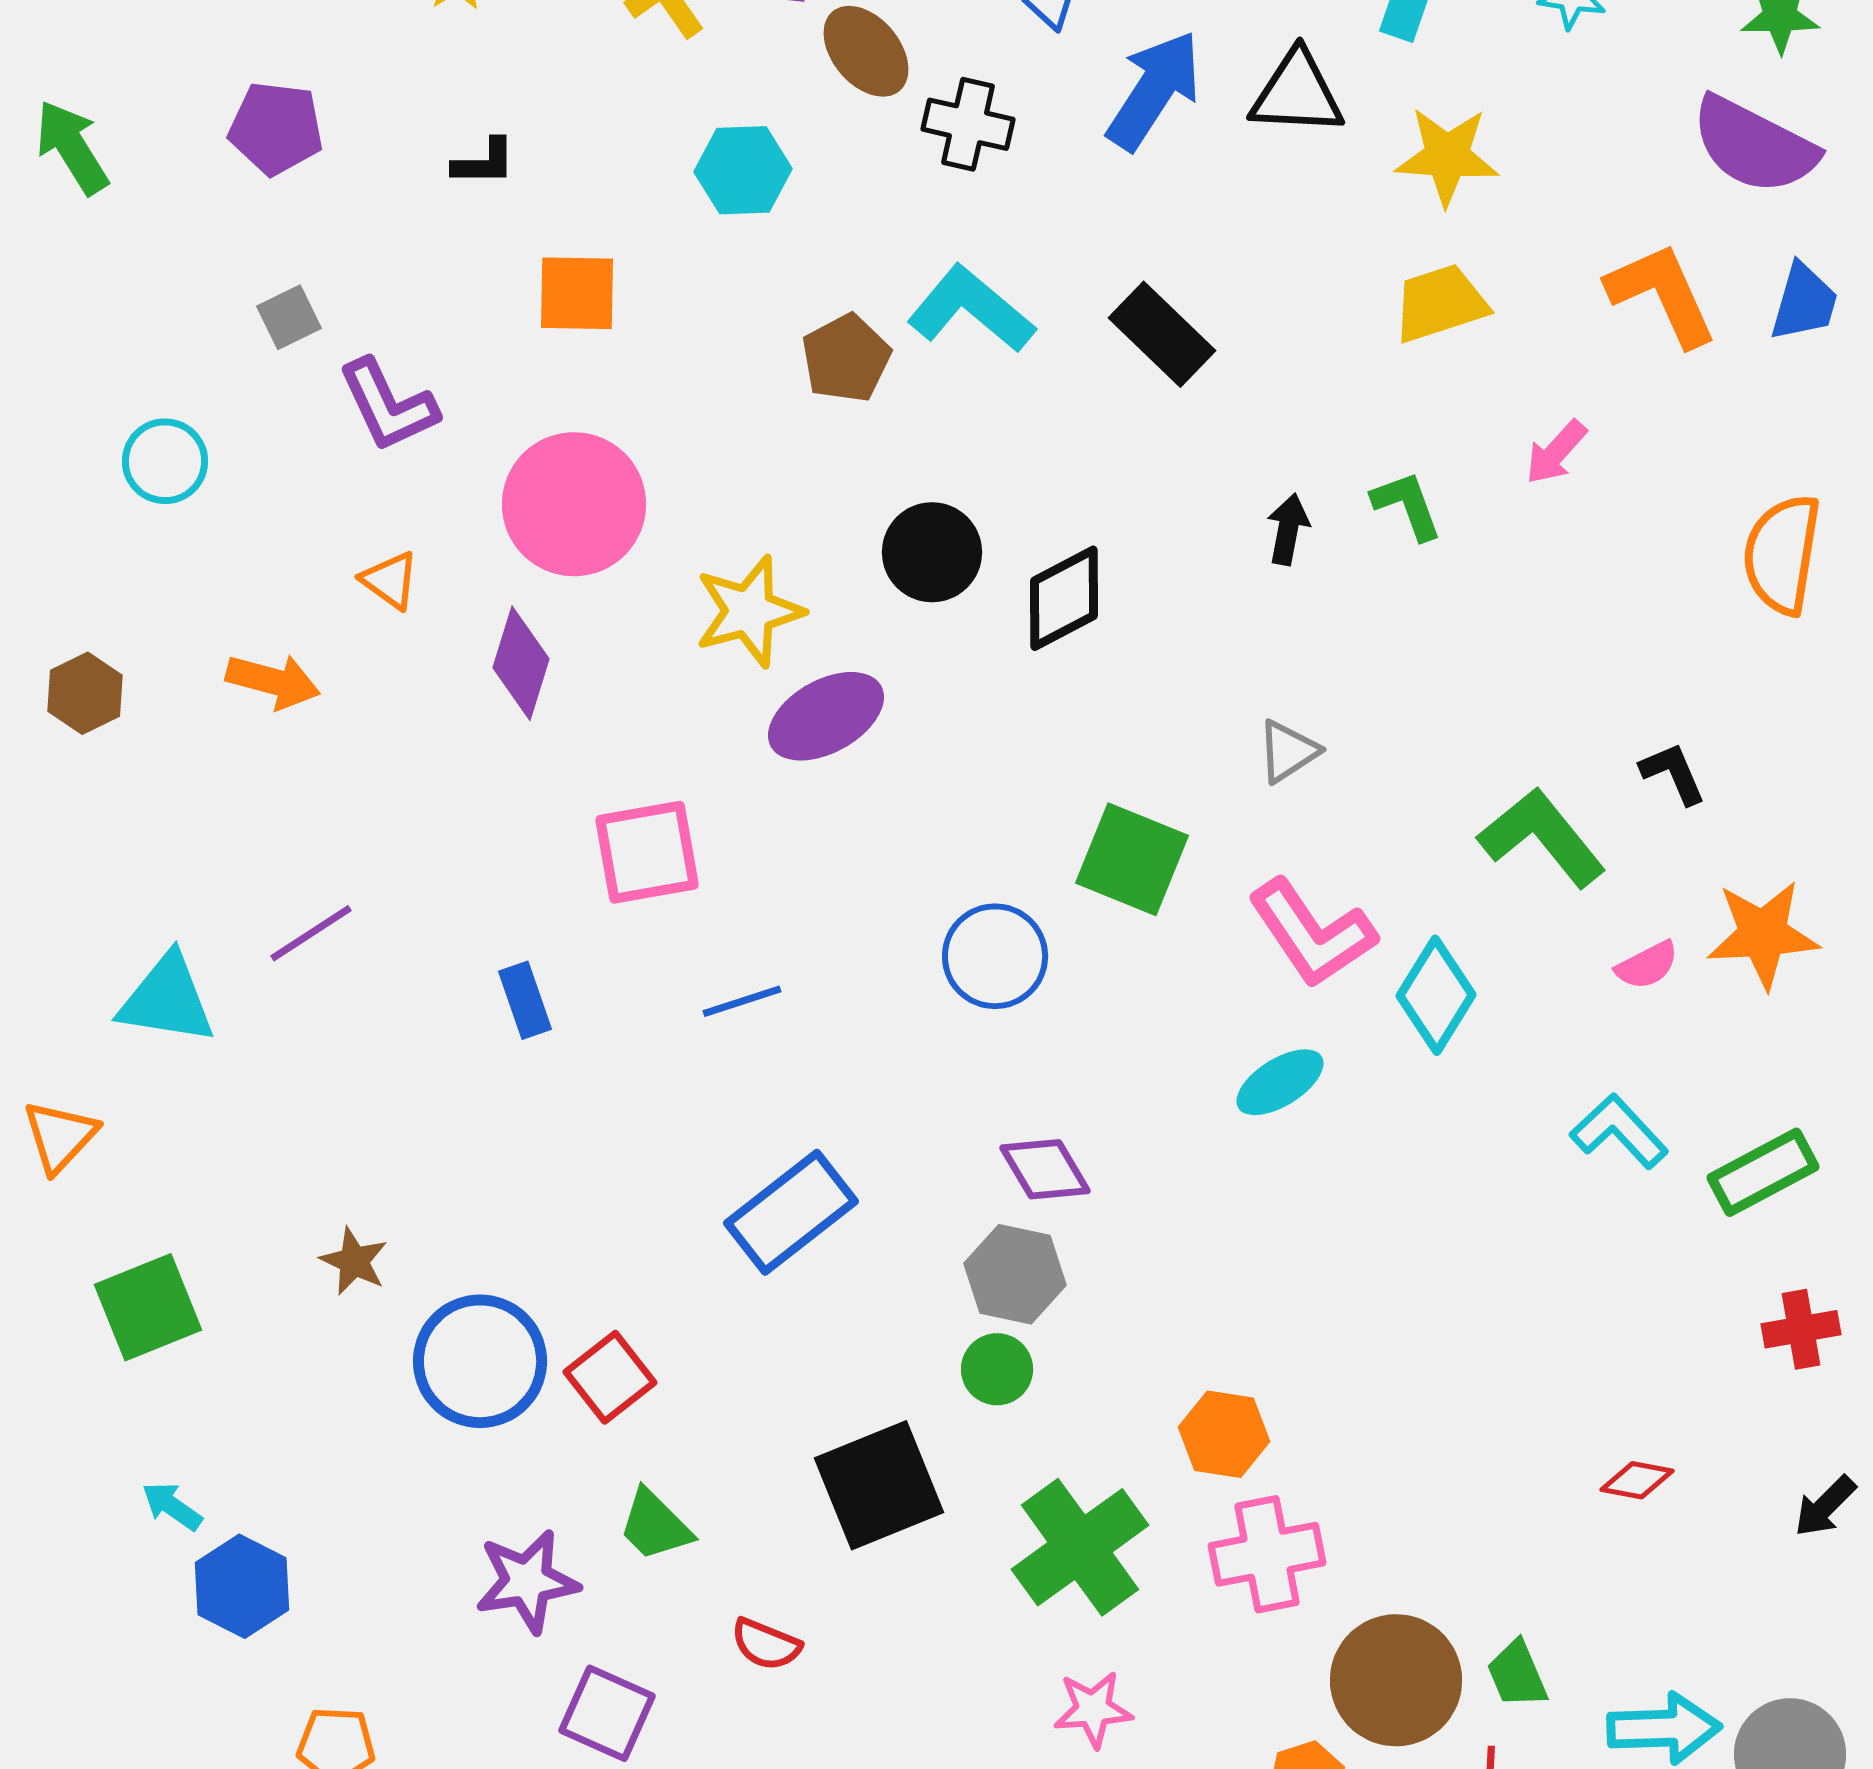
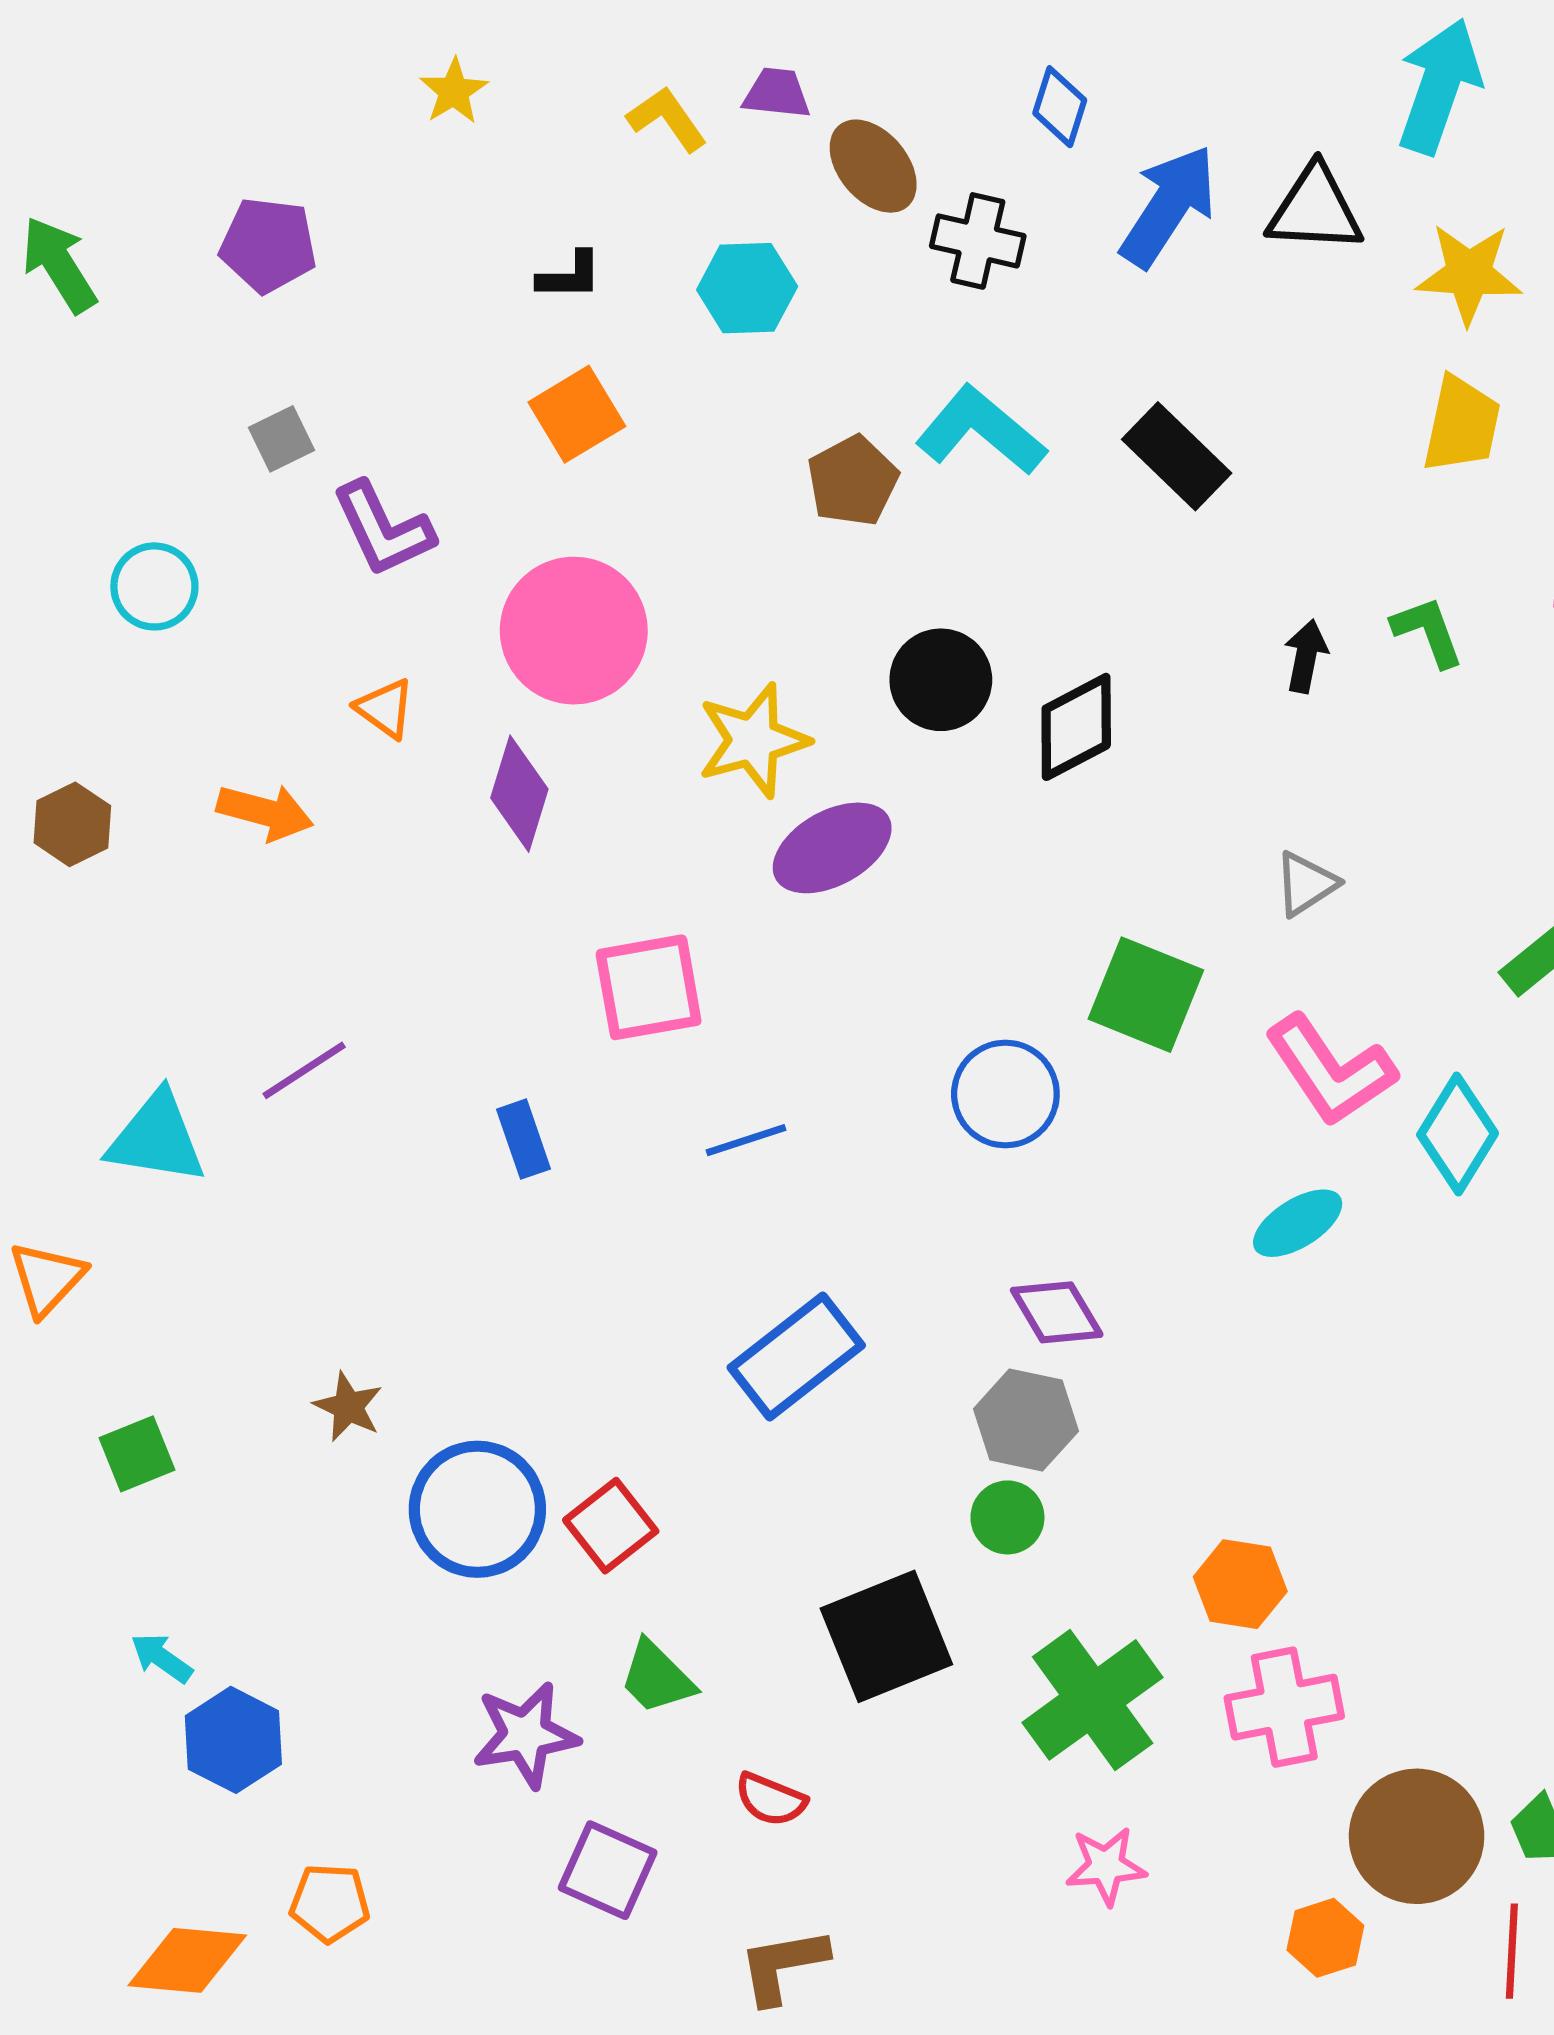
black L-shape: (484, 162) -> (570, 276), moved
orange square: (577, 293) -> (577, 414), turned -32
yellow trapezoid: (1440, 303) -> (1462, 424), turned 120
green square: (148, 1307) -> (137, 1454), size x0.7

